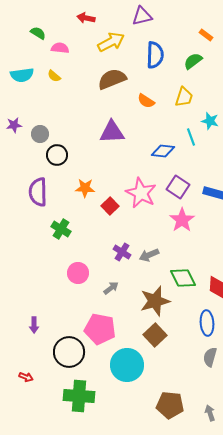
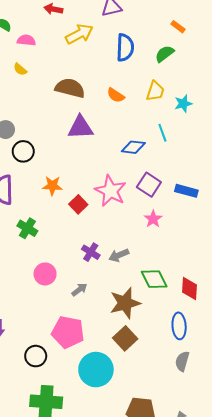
brown semicircle: (112, 79) -> (70, 88), moved, turned 36
cyan star: (210, 121) -> (183, 104), moved, turned -30
pink star: (182, 220) -> (153, 219), size x0.7
black circle: (69, 352) -> (36, 356), size x0.7

